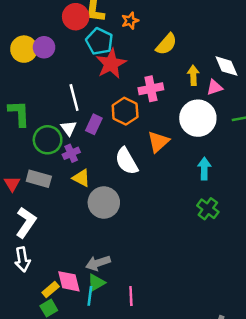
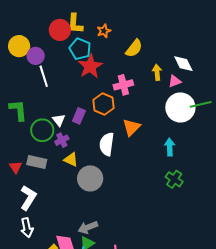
yellow circle: (24, 49) -> (19, 46), moved
white line: (74, 98) -> (44, 76), moved
white circle: (198, 118) -> (180, 107), moved
white semicircle: (126, 161) -> (107, 144), turned 40

